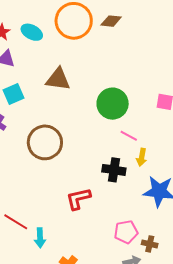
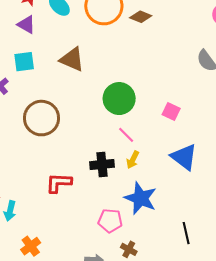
black cross: (114, 170) -> (102, 164), turned -30
pink pentagon: (126, 232) -> (110, 221), moved
brown cross: (150, 244) -> (129, 249), moved

